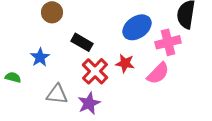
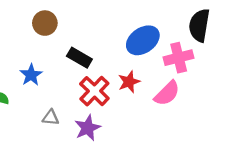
red star: (125, 63) -> (129, 82), turned -30
gray triangle: (57, 94) -> (51, 118), size x0.7

